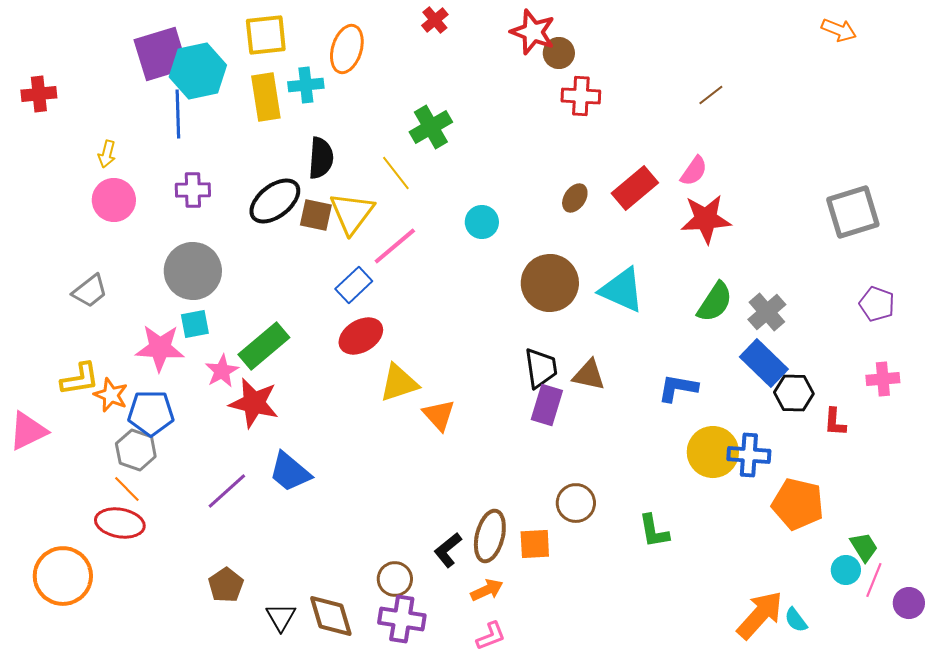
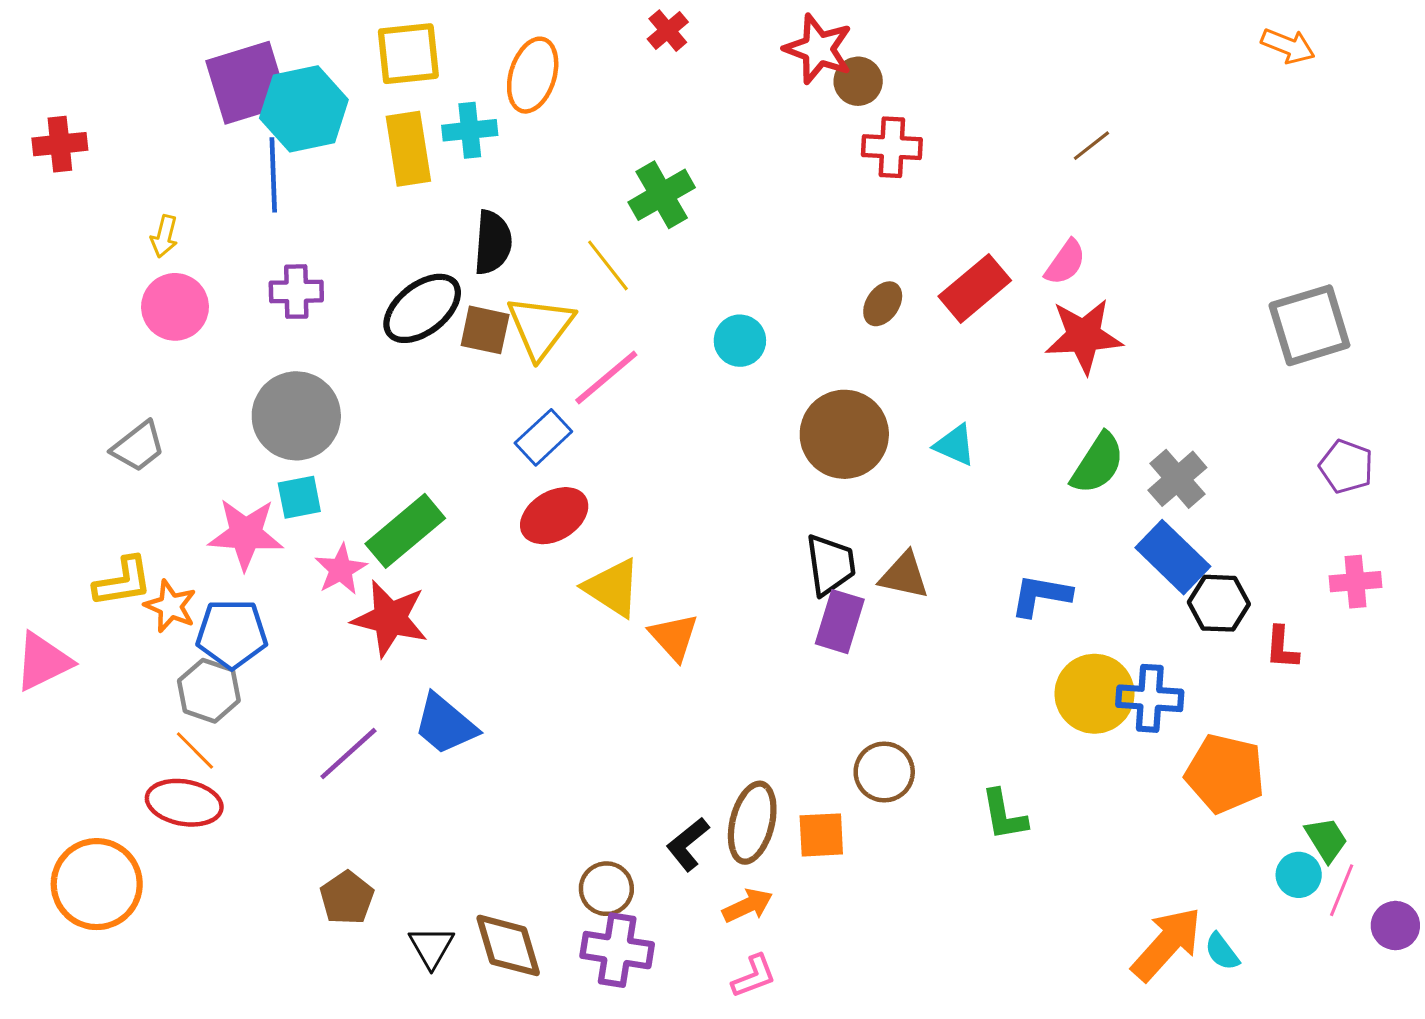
cyan triangle: (622, 290) -> (955, 445), size x0.6
yellow triangle: (399, 383) -> (613, 588), turned 51

